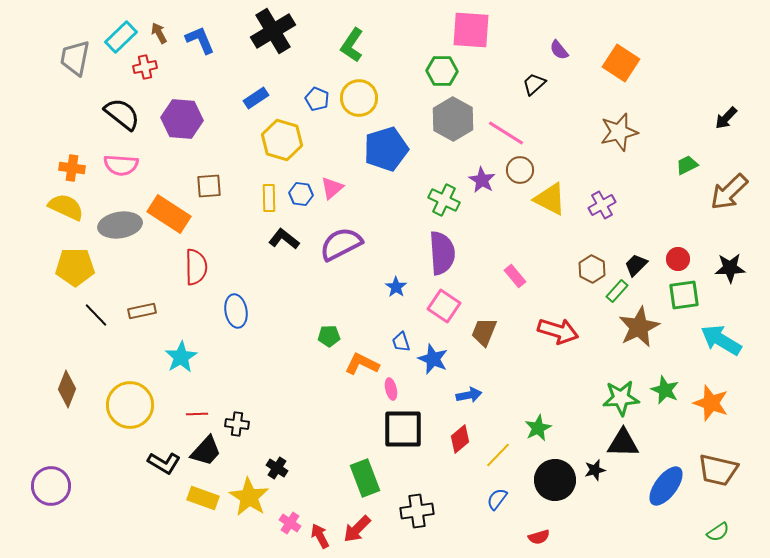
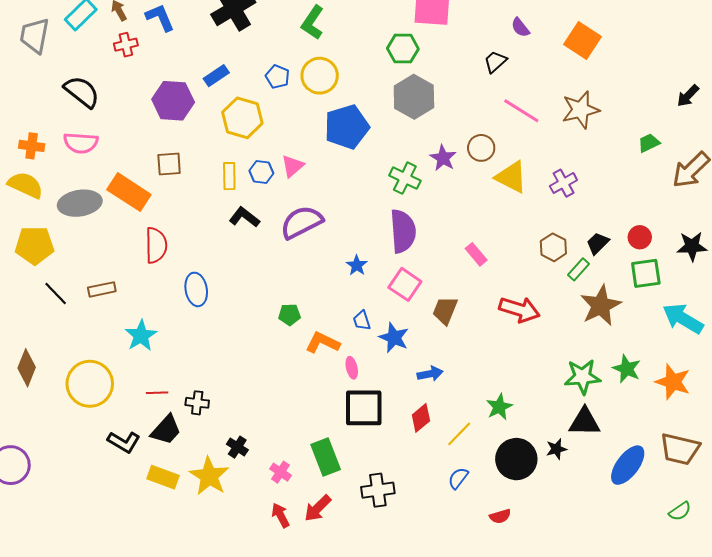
red cross: (145, 67) -> (126, 45), moved
purple hexagon: (182, 119) -> (173, 101), moved
pink line: (506, 133) -> (521, 111), moved
pink cross: (290, 523) -> (280, 472), moved

